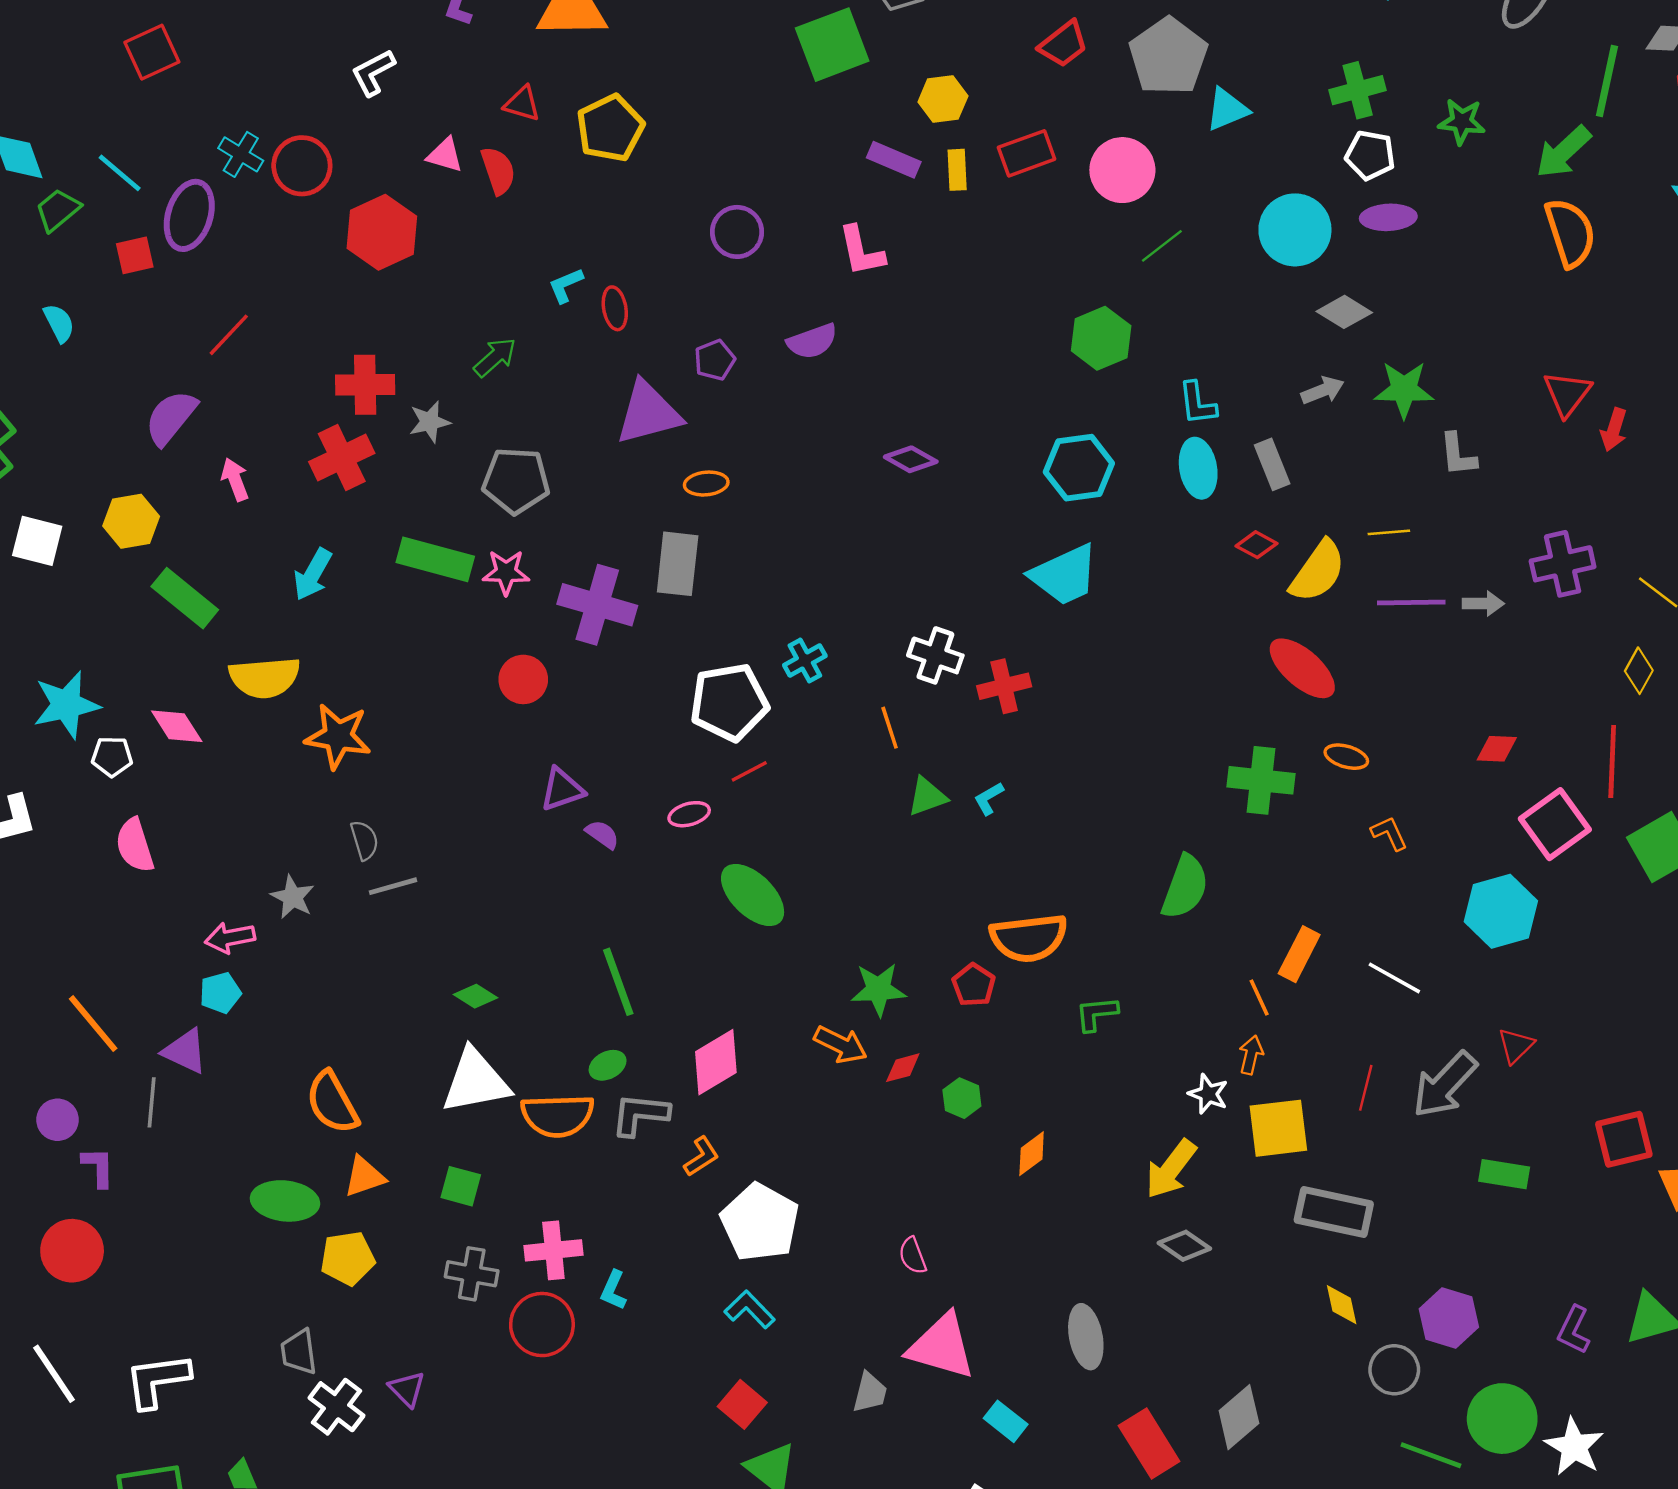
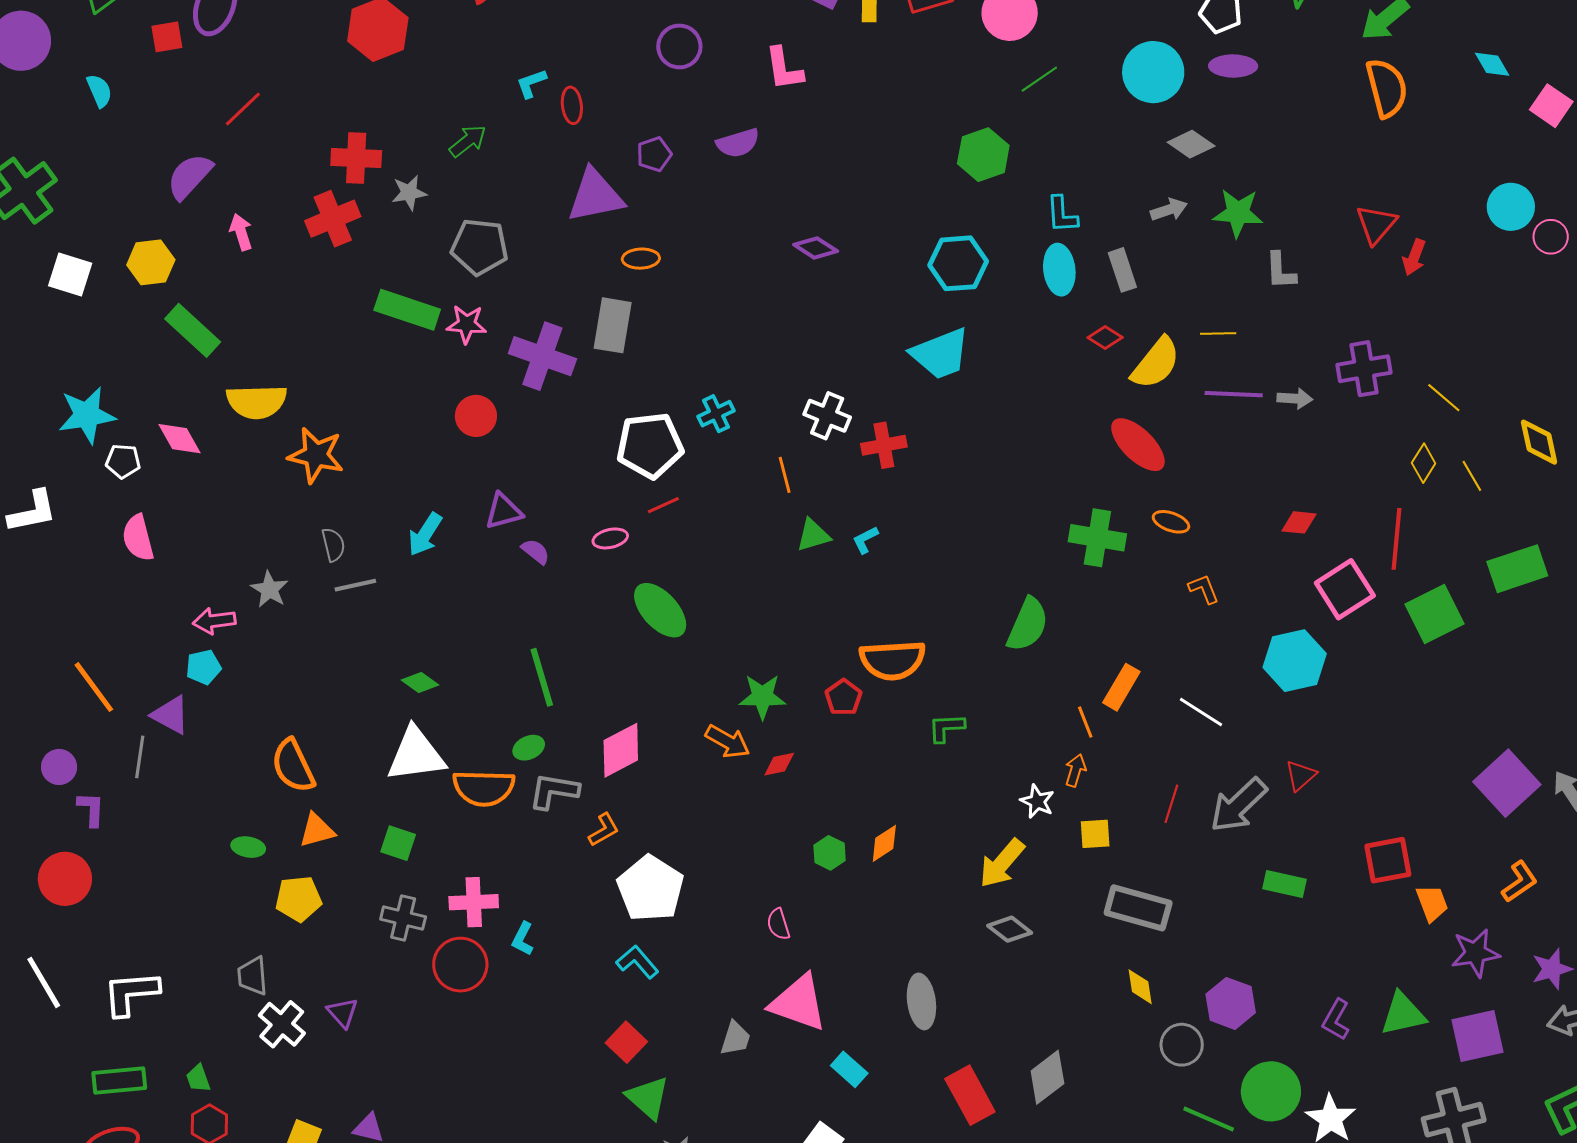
cyan arrow: (313, 574) -> (425, 534), moved
green hexagon: (962, 1098) -> (830, 853), moved
yellow square: (1278, 1128) -> (1095, 834), size x0.6
green ellipse: (285, 1201) -> (248, 847), size x0.6

